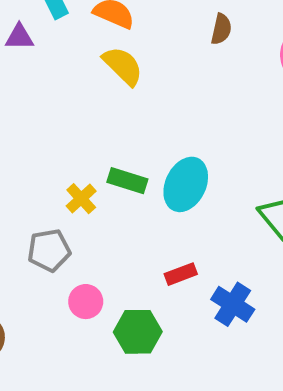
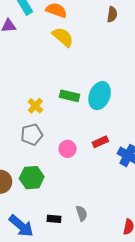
yellow cross: (81, 199) -> (35, 106), moved
pink circle: (86, 302) -> (68, 149), moved
green hexagon: (138, 332) -> (32, 178), moved

